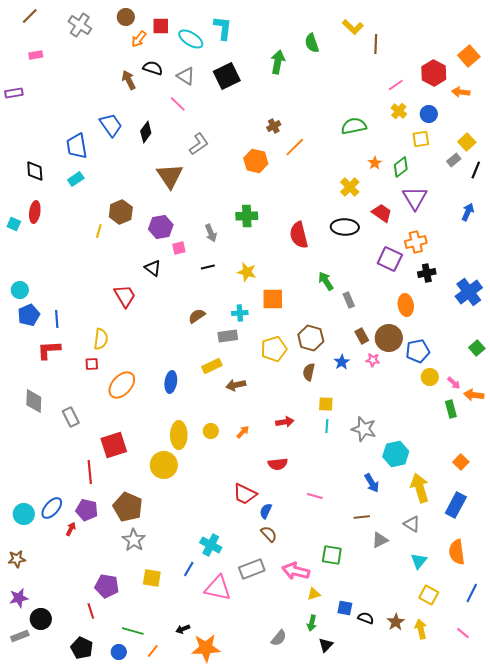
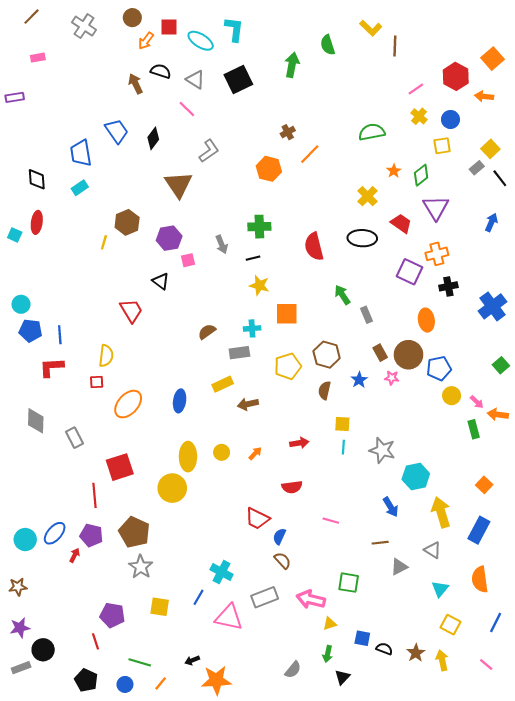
black line: (476, 170) -> (500, 178), turned -60
black line: (208, 267) -> (253, 258), moved
blue pentagon: (29, 315) -> (30, 331), turned 30

